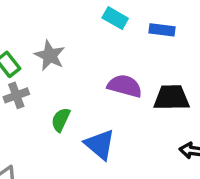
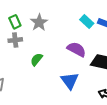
cyan rectangle: (115, 18) -> (87, 22), moved
blue triangle: (100, 144) -> (70, 81), moved

